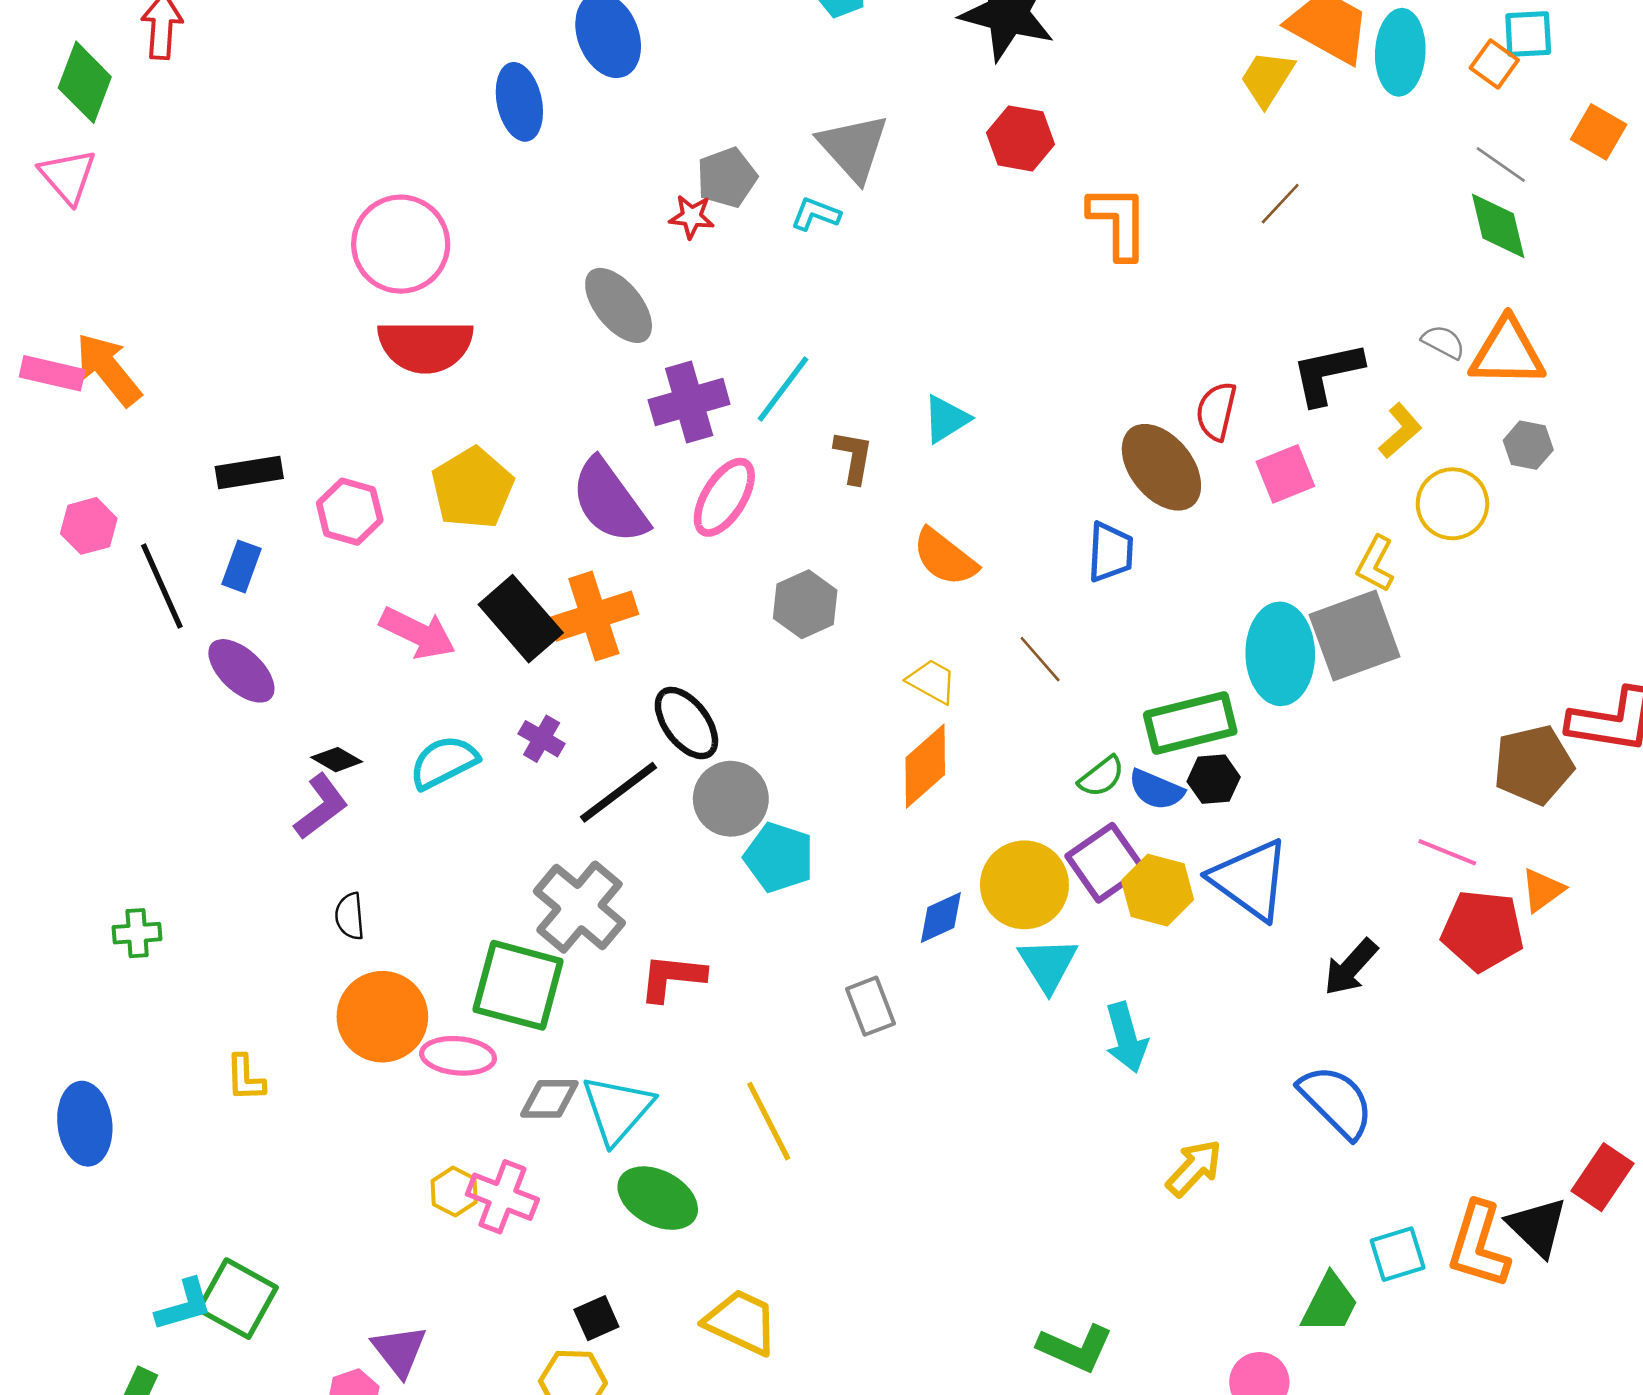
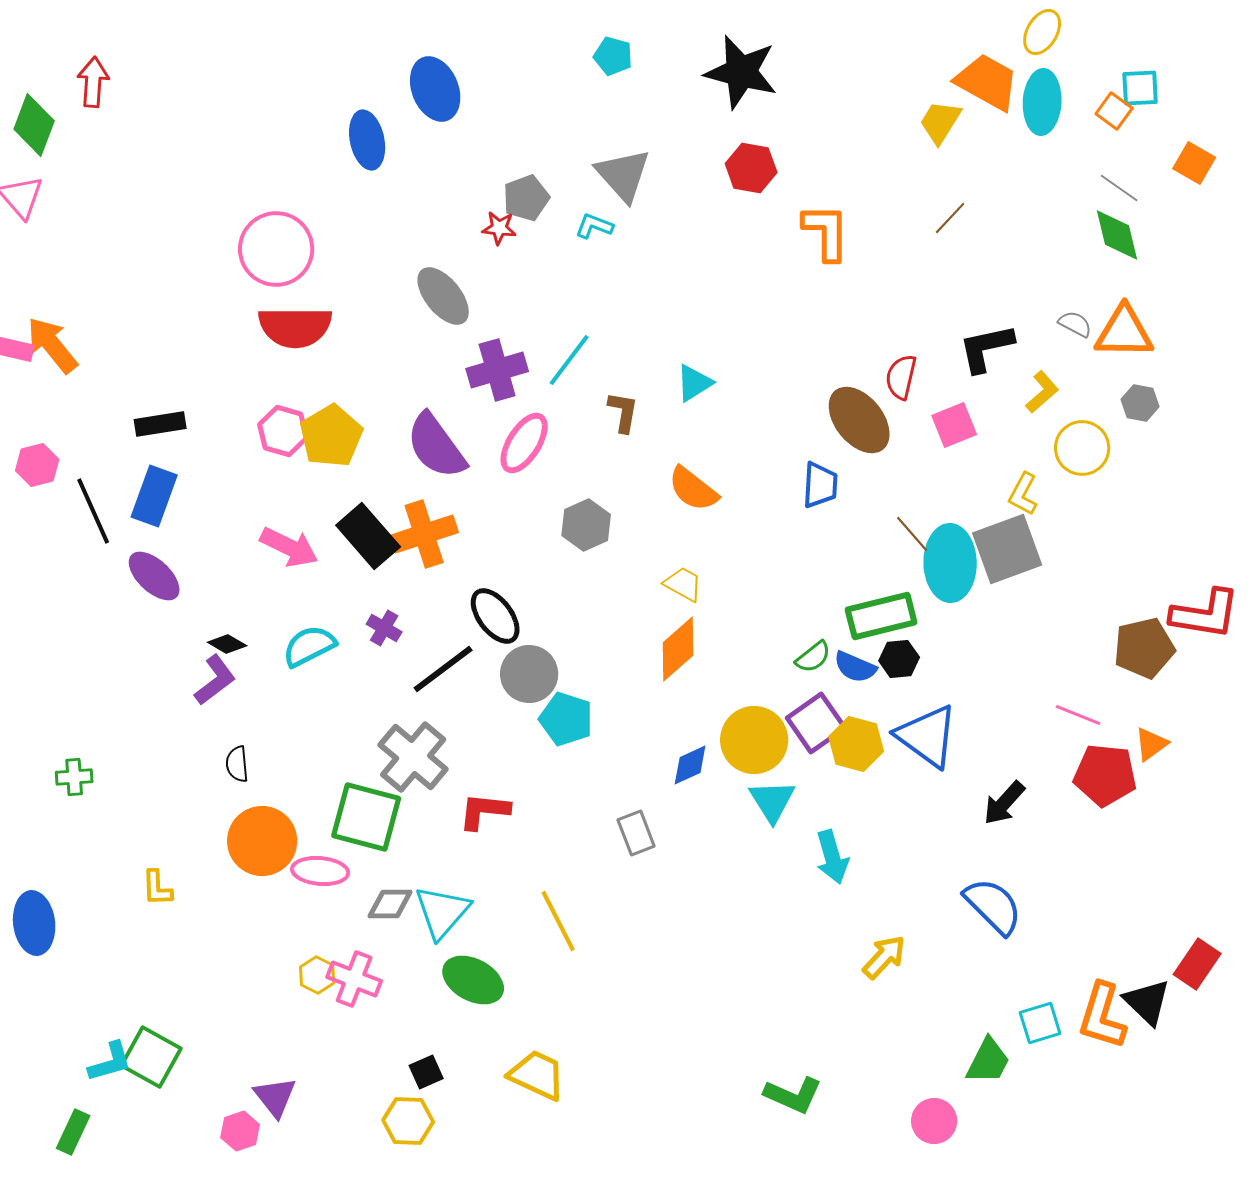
pink hexagon: (350, 512) -> (283, 431), moved
blue rectangle: (241, 566) -> (154, 496), size x1.5
brown line: (1040, 659) -> (912, 534), moved

